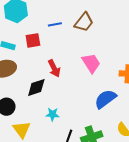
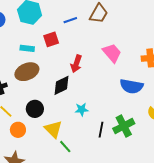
red arrow: (54, 68) -> (76, 64), turned 54
blue semicircle: (105, 99) -> (132, 86), turned -125

